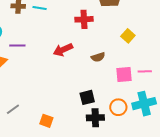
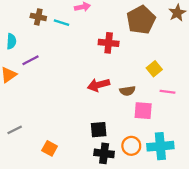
purple line: (17, 45) -> (31, 60), turned -35
red arrow: (63, 50) -> (99, 85), moved
brown semicircle: (98, 57) -> (127, 91), moved
pink line: (145, 71) -> (168, 92), moved

